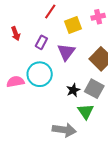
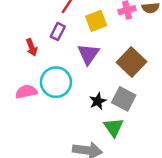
red arrow: (16, 34) -> (32, 47), moved
purple rectangle: (41, 42) -> (58, 32), moved

